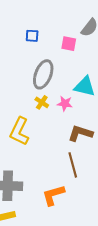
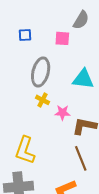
pink star: (65, 104) -> (62, 113), moved
yellow L-shape: (19, 131) -> (25, 150), moved

